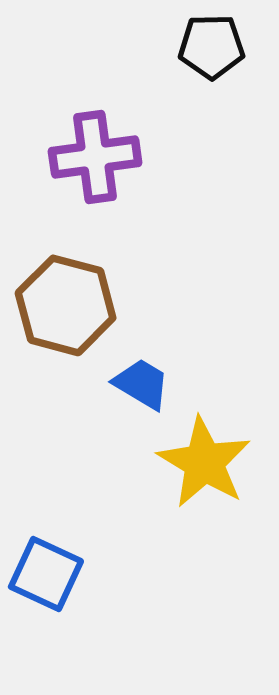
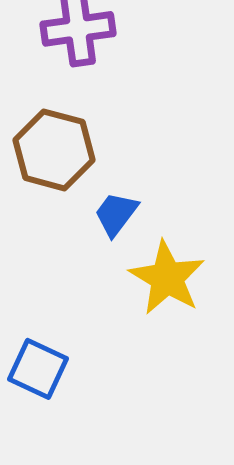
blue trapezoid: (142, 384) -> (116, 214), turned -84

